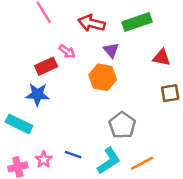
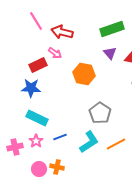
red arrow: (92, 23) -> (62, 32), moved
purple triangle: (111, 50) -> (110, 53), moved
cyan rectangle: (19, 124) -> (37, 118), moved
blue line: (73, 155) -> (60, 137), turned -40

